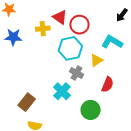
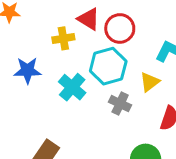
blue star: (13, 37) -> (27, 70), moved
cyan cross: (62, 91) -> (72, 87), moved

